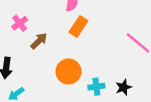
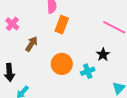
pink cross: (20, 23) -> (12, 24), moved
black star: (123, 87) -> (103, 55), moved

